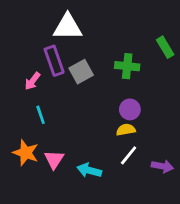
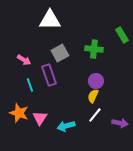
purple rectangle: (54, 61) -> (49, 75), moved
pink arrow: (32, 81) -> (24, 60), turned -96
yellow semicircle: (126, 130) -> (93, 96), turned -56
cyan arrow: (89, 170) -> (66, 126), turned -30

